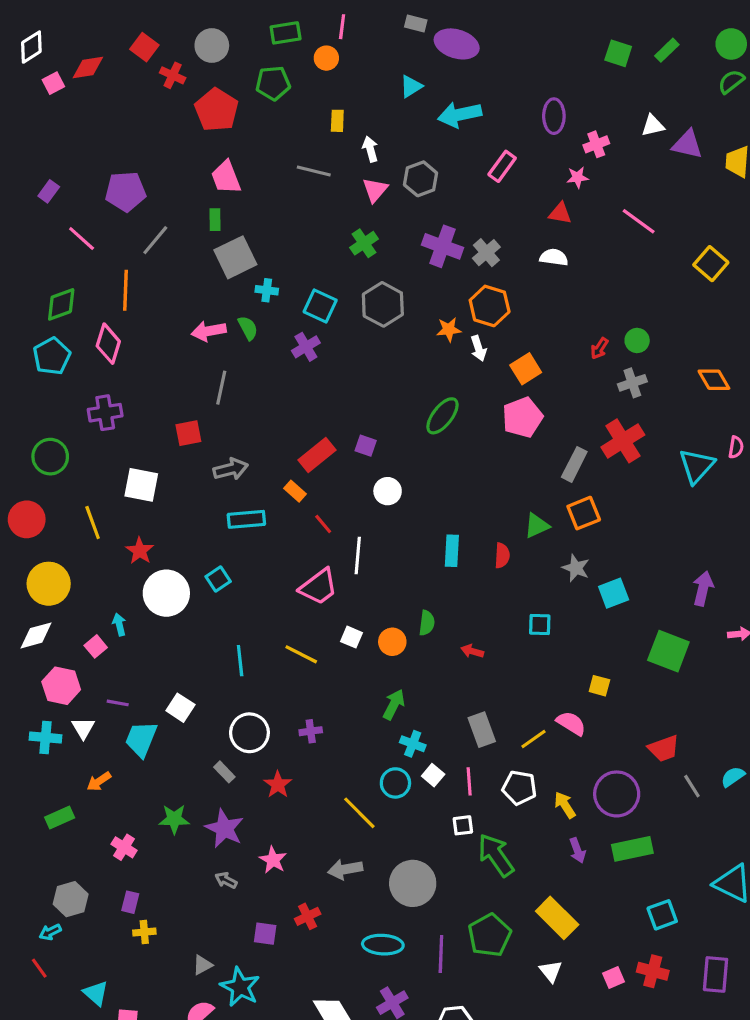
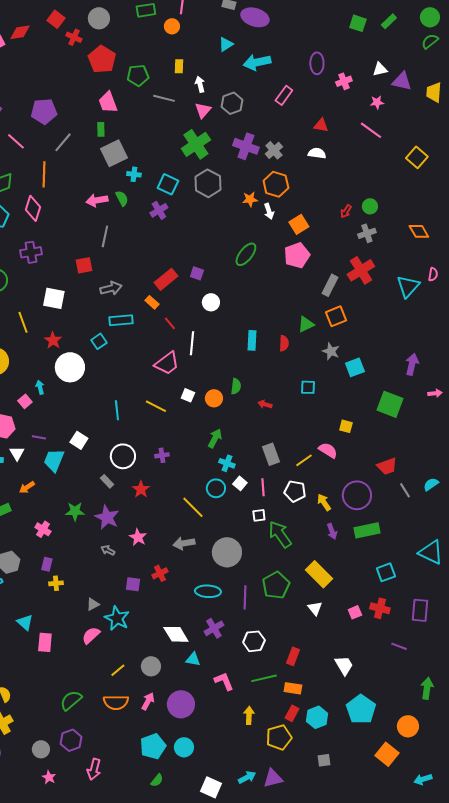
green pentagon: (273, 83) -> (138, 75), moved
pink star: (577, 177) -> (377, 102), moved
green cross: (364, 243) -> (196, 144), size x1.6
cyan square: (218, 579) -> (99, 341), moved

